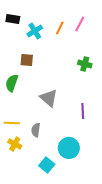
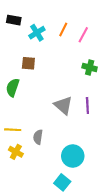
pink line: (80, 24) -> (83, 35), moved
gray triangle: (49, 98) -> (63, 105), moved
purple line: (83, 111) -> (87, 105), moved
cyan square: (47, 165) -> (62, 182), moved

